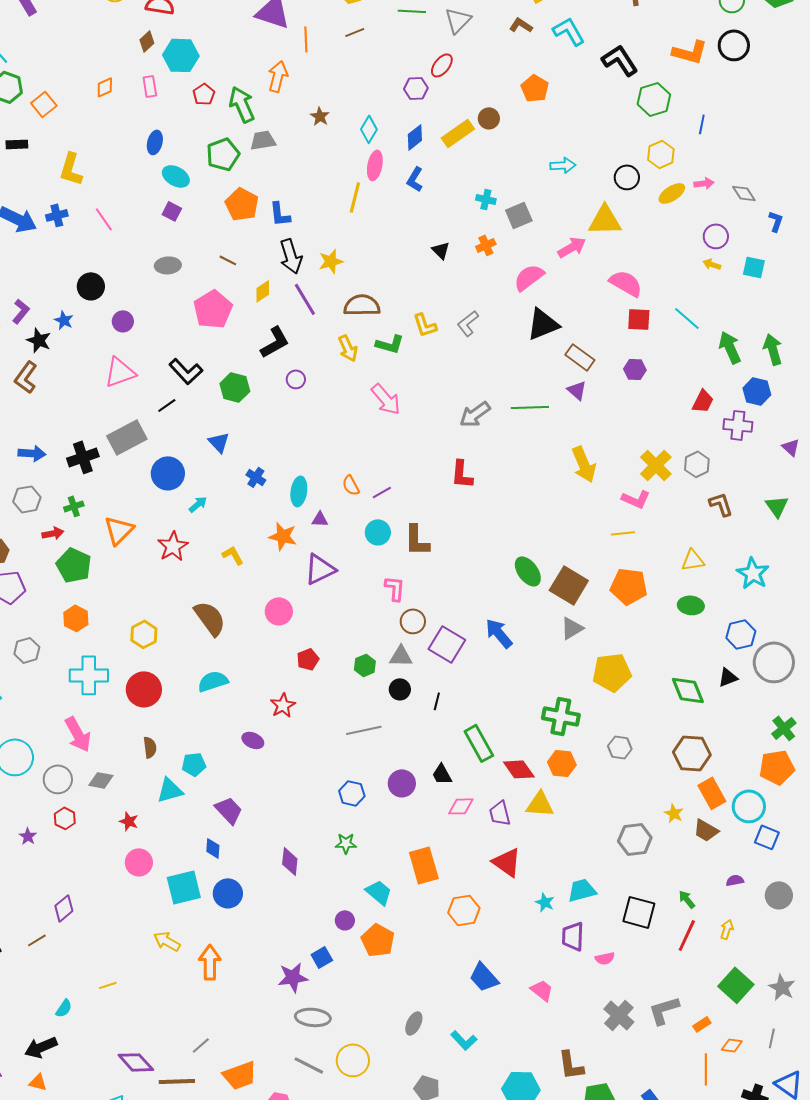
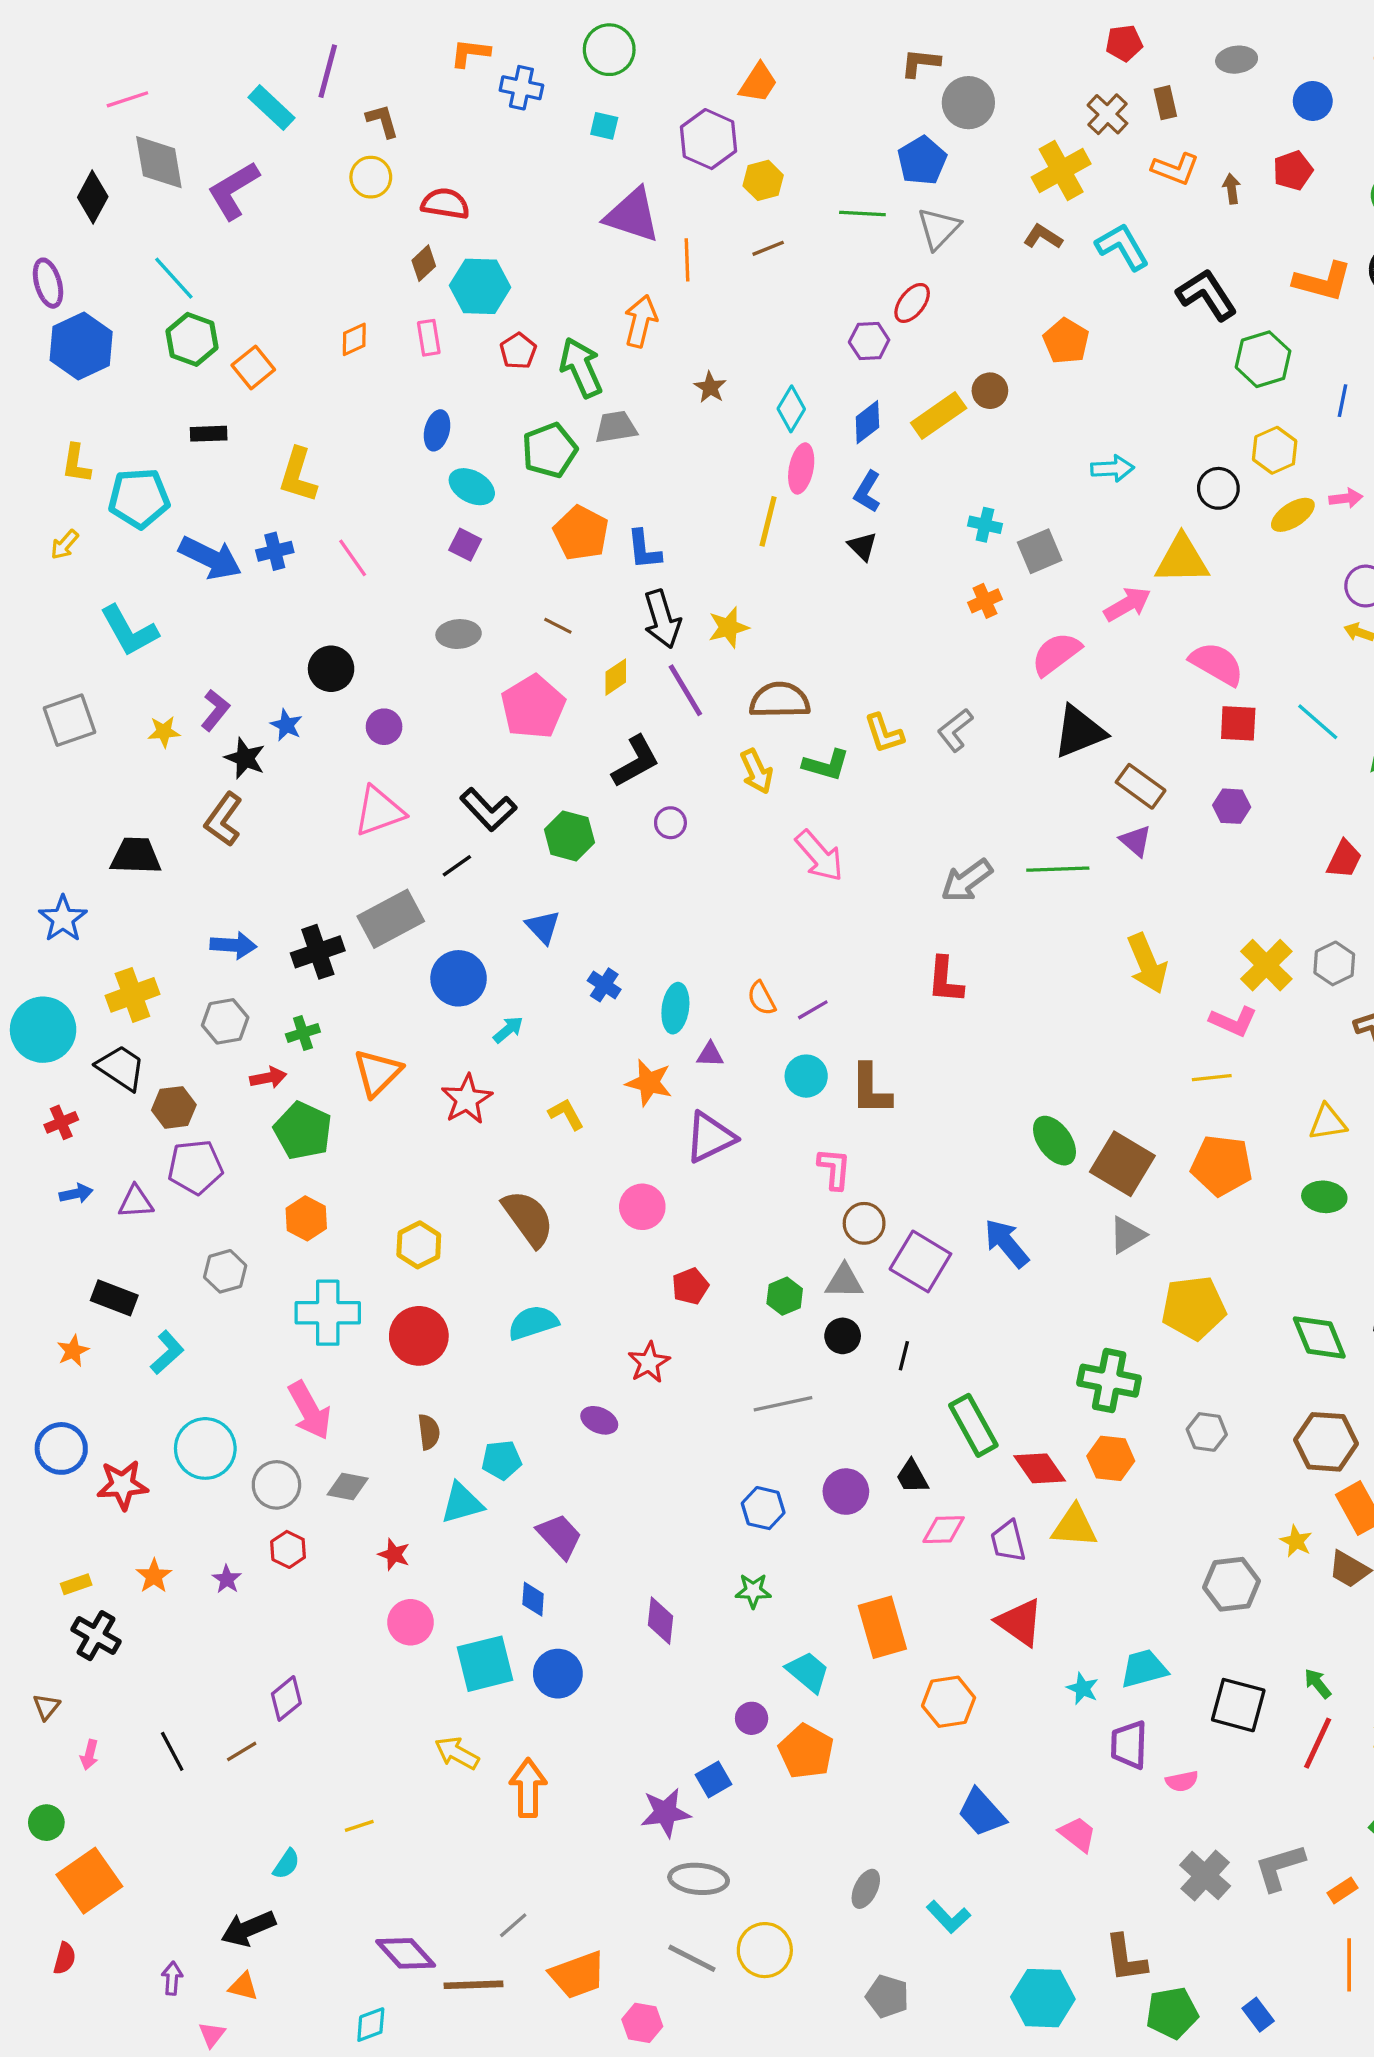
black triangle: (441, 250) -> (862, 546), moved

